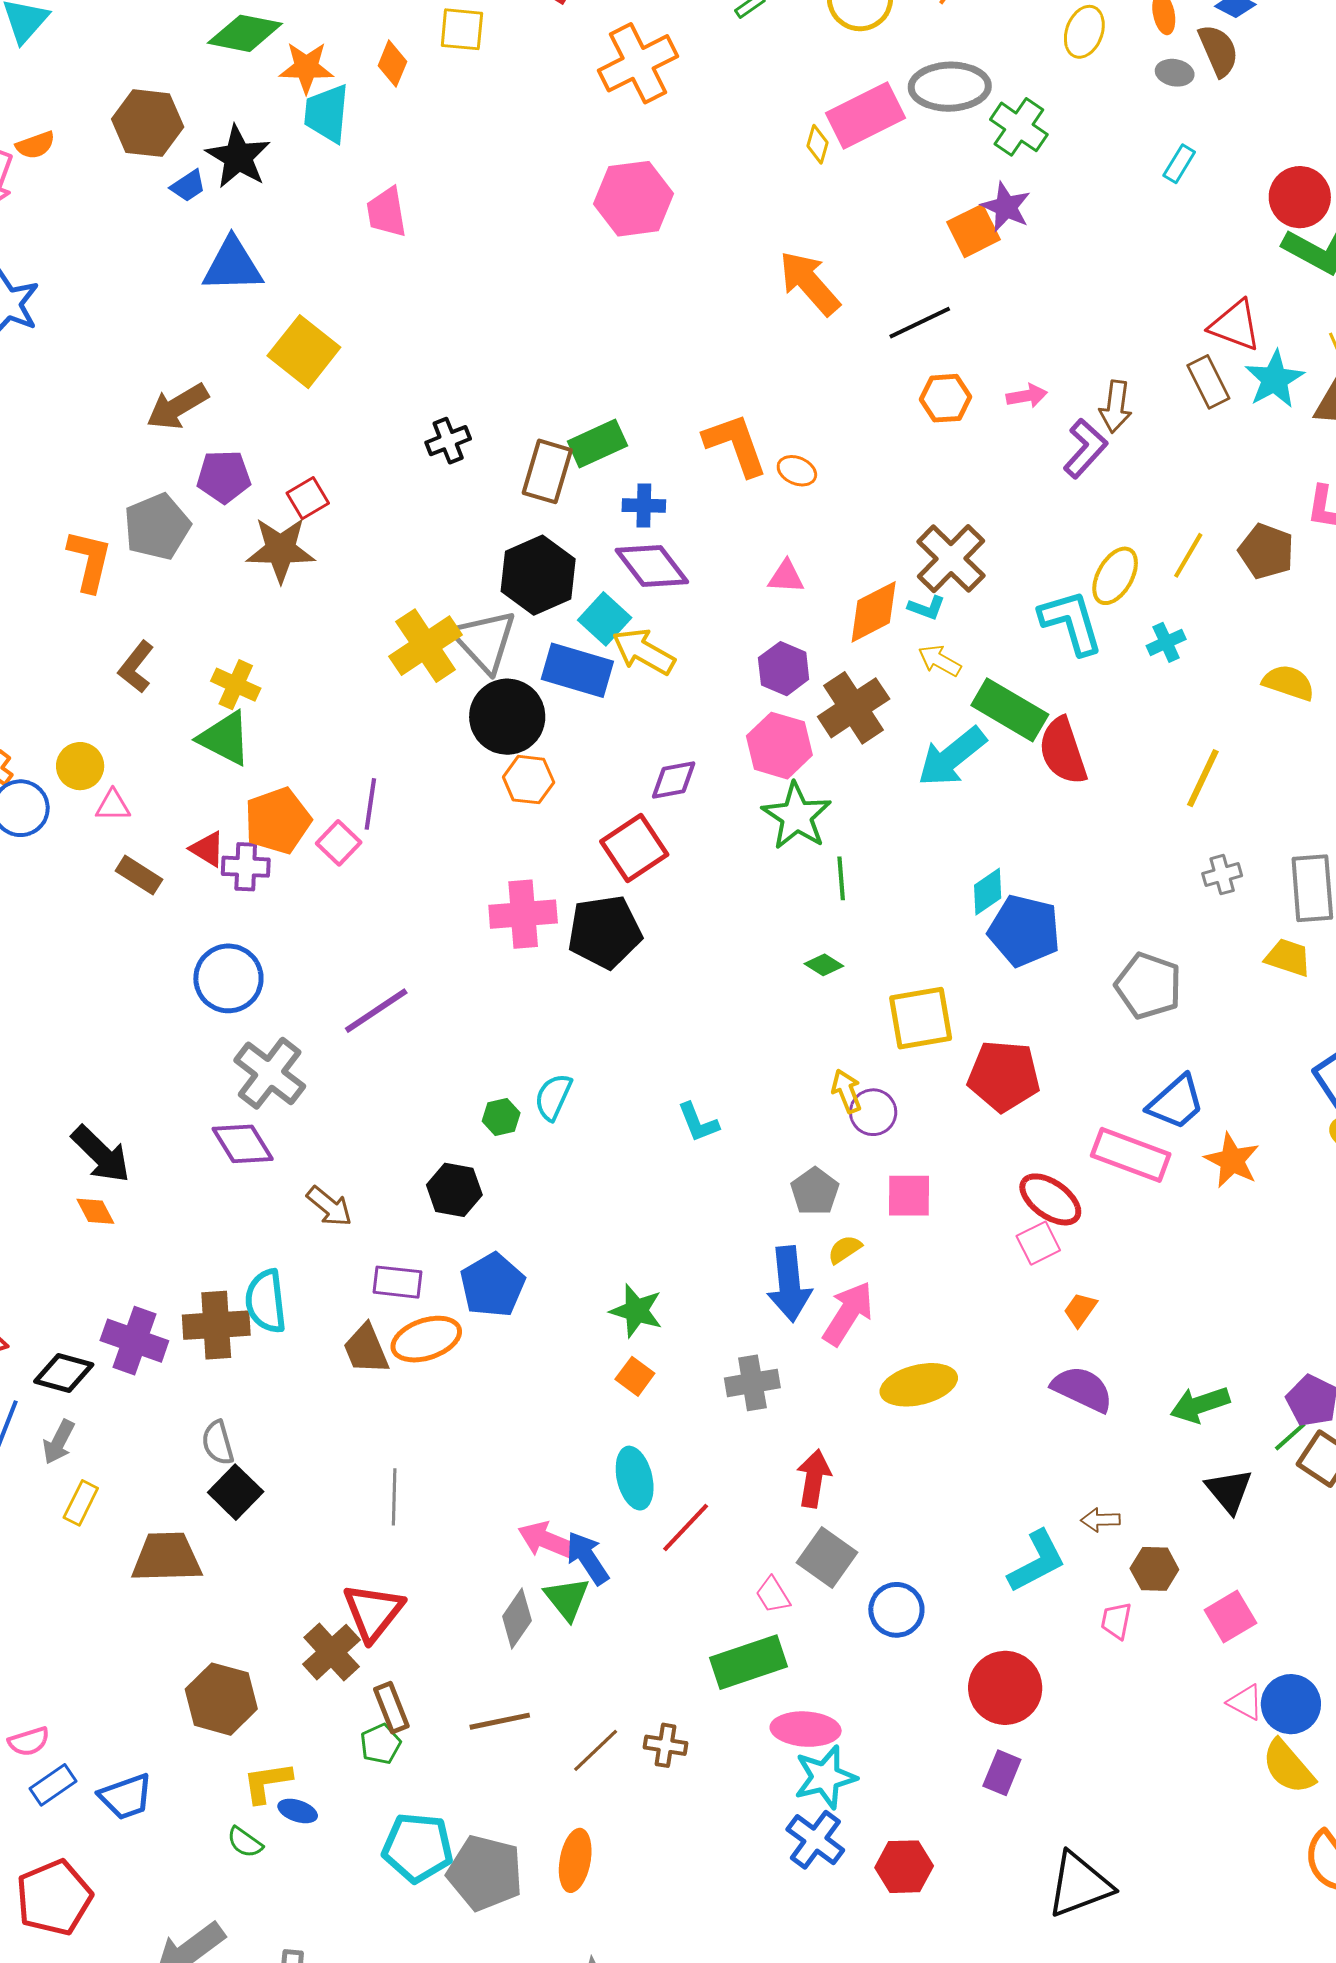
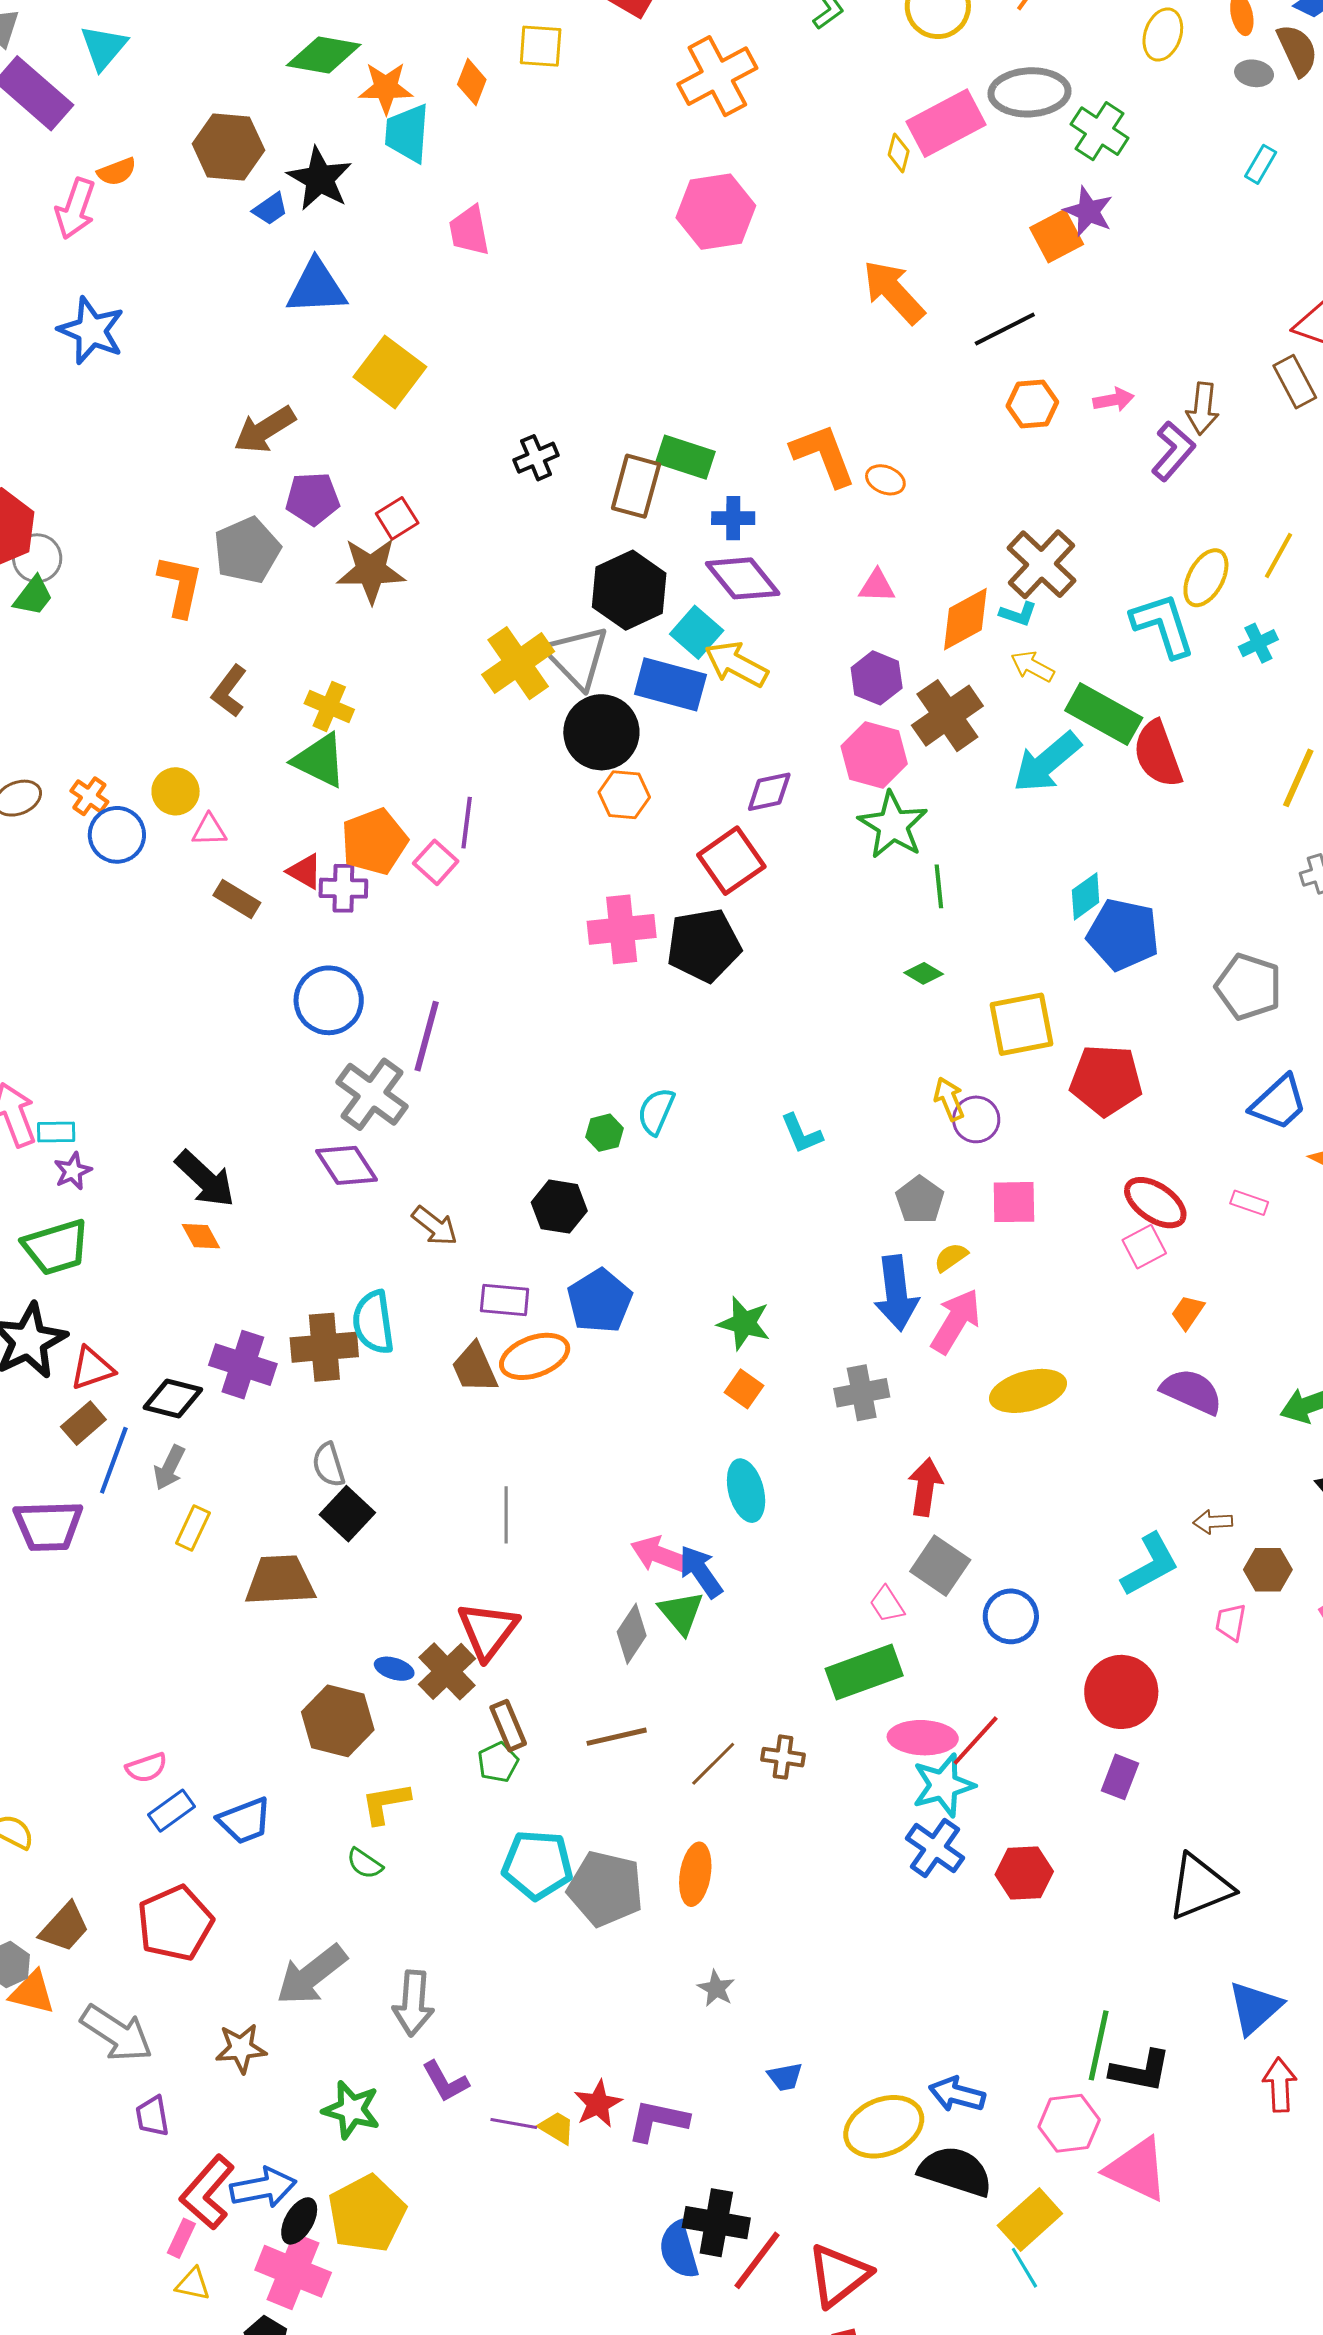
green rectangle: (597, 443) -> (685, 457), turned 44
purple line: (376, 1011) -> (427, 1036), moved, turned -40
pink rectangle: (1131, 1155) -> (1249, 1203), moved, size x0.5
red line: (686, 1528) -> (976, 1740), moved
blue ellipse: (298, 1811) -> (394, 1669), moved

